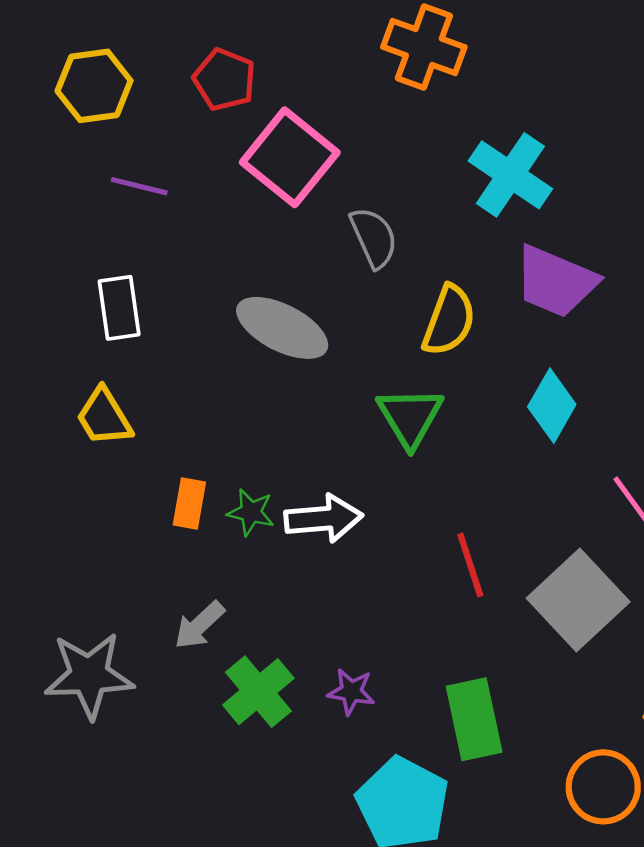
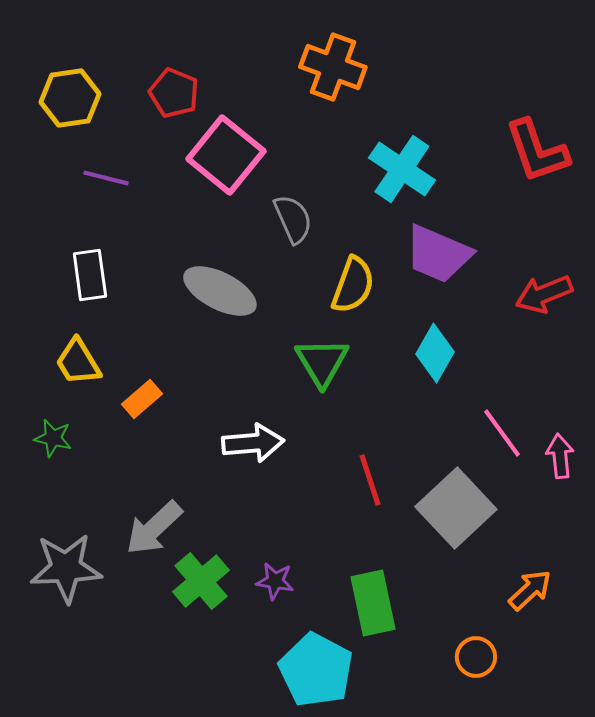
orange rectangle: (189, 503) -> (142, 399), moved, turned 39
green star: (251, 512) -> (53, 438), moved
gray arrow: (199, 625) -> (154, 528), size x1.4
orange circle: (603, 787) -> (476, 657), size x0.7

